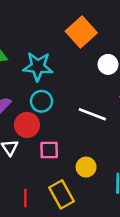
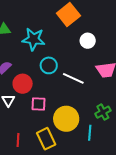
cyan circle: (41, 101) -> (49, 65), moved
yellow circle: (86, 167) -> (66, 119), size x1.6

